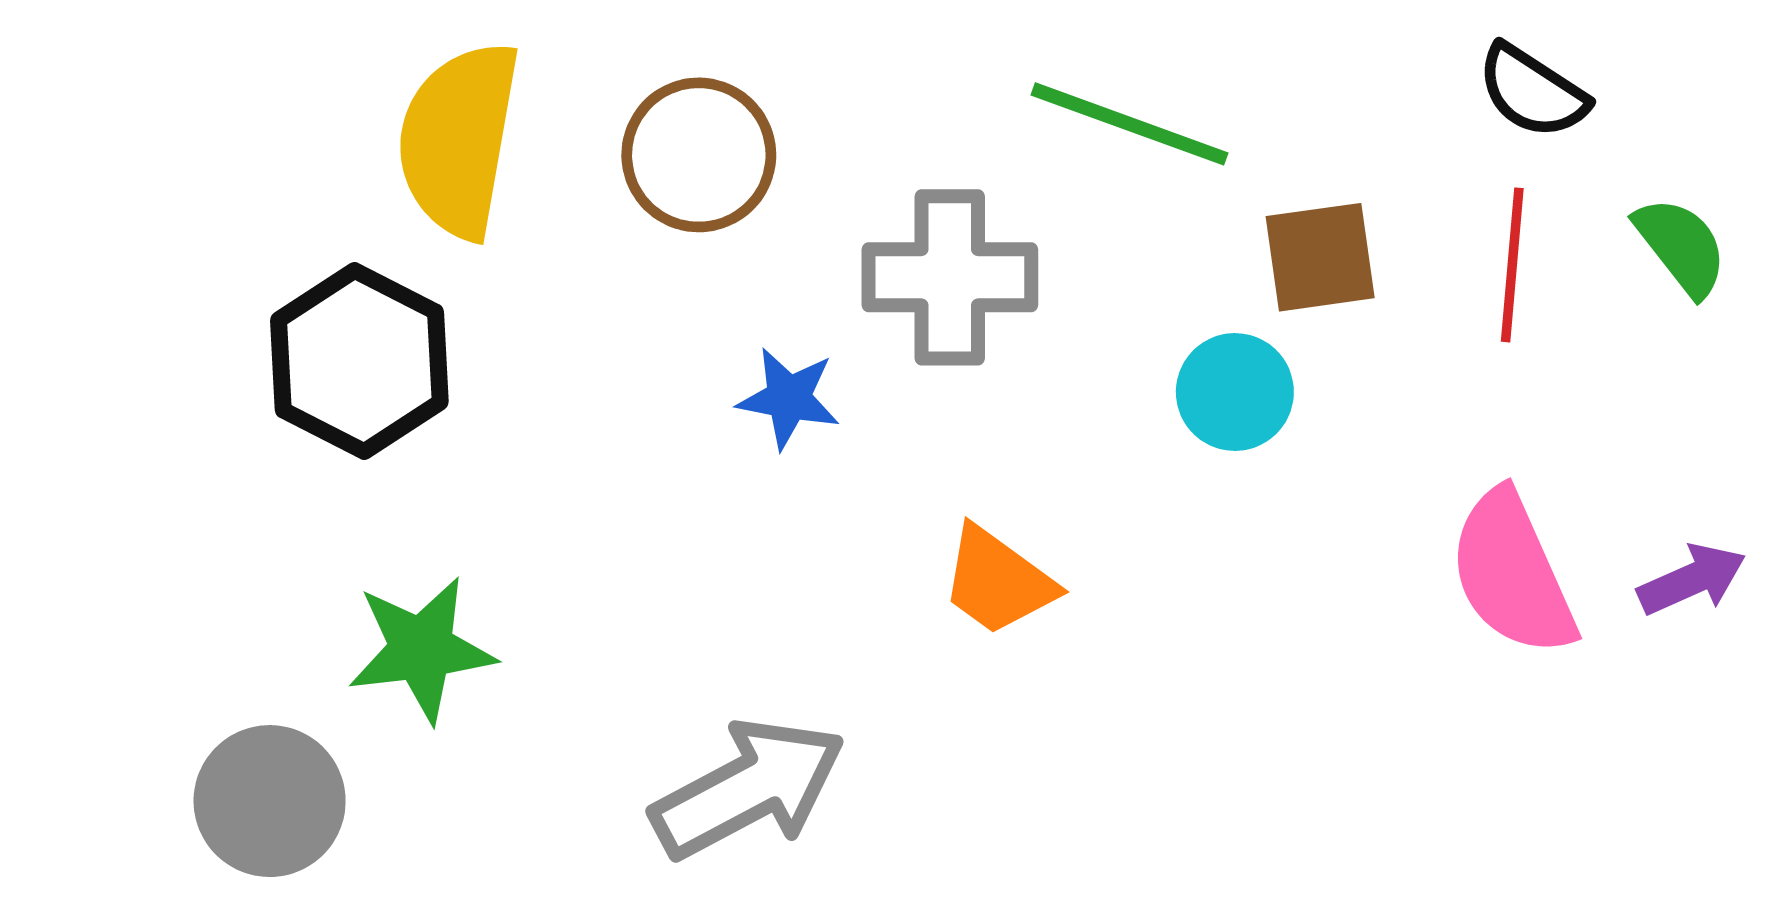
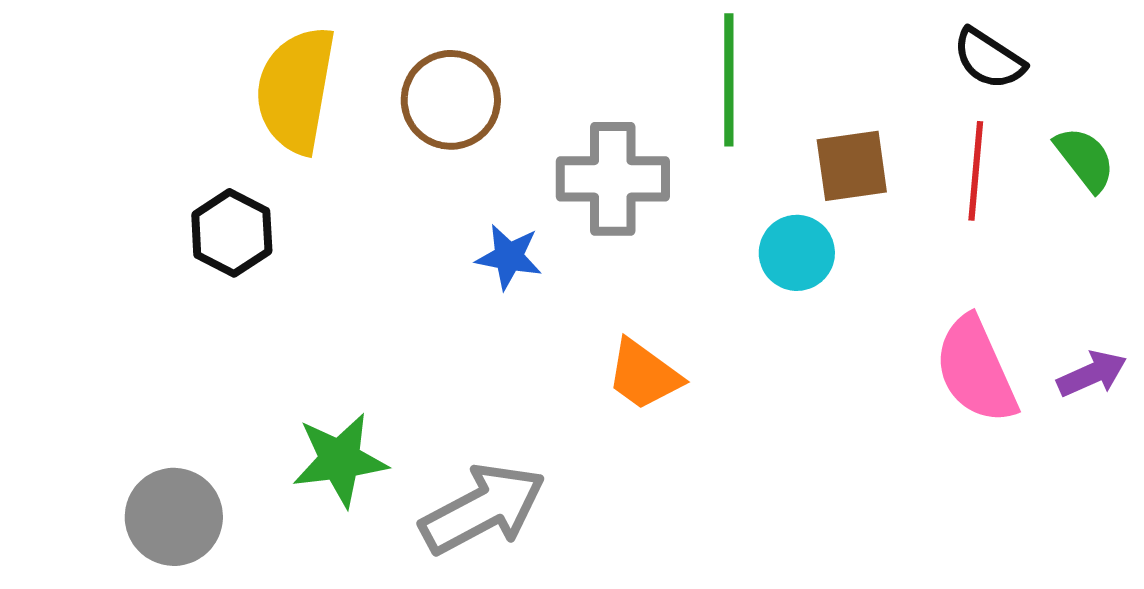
green line: (1130, 124) -> (729, 80), turned 70
black hexagon: (359, 361) -> (232, 233), size x0.7
green star: (421, 649) -> (340, 460), moved

